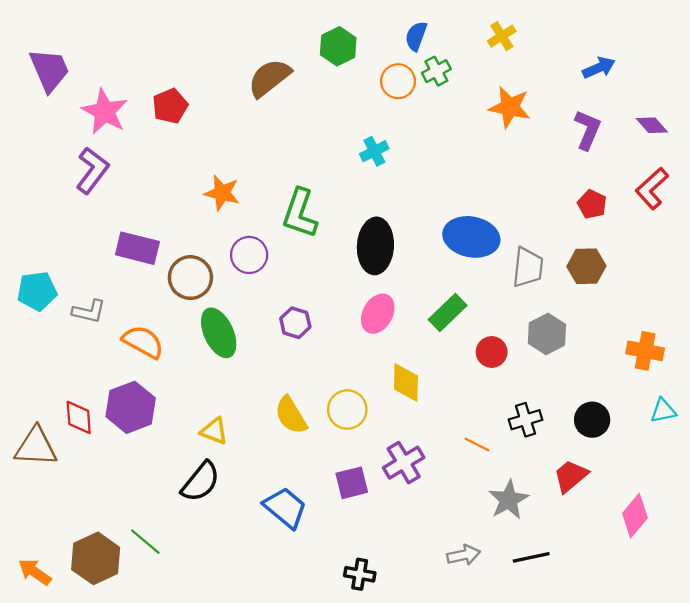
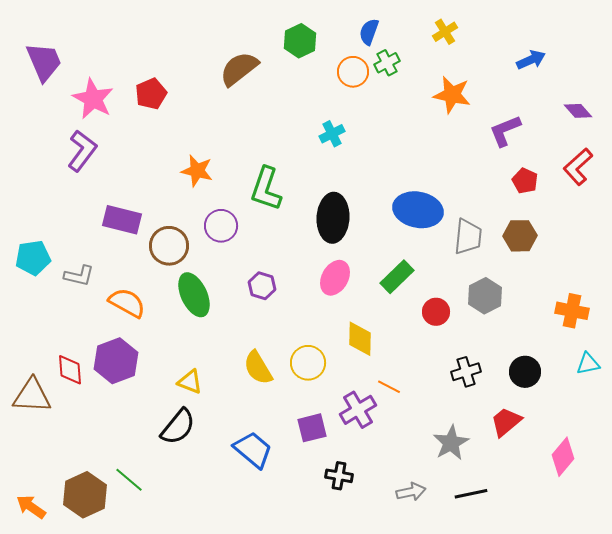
purple L-shape: (588, 130) -> (505, 131), moved, turned -135
orange line: (477, 445) -> (389, 387), moved
black cross: (360, 574) -> (339, 476), moved

